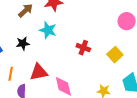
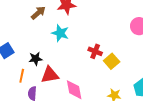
black star: (23, 43) -> (36, 59), moved
yellow square: (115, 55) -> (112, 61), moved

